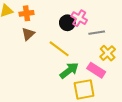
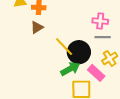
pink cross: (79, 18) -> (100, 21), moved, turned -35
black circle: (67, 23) -> (79, 52), moved, size x1.5

